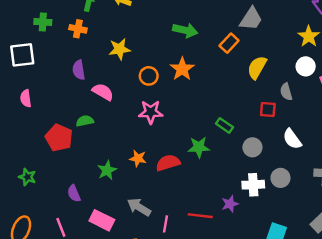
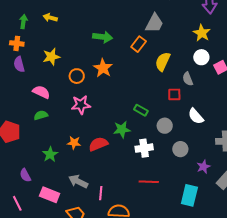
purple semicircle: (79, 70) -> (19, 64), moved
green semicircle: (85, 121) -> (41, 115), moved
gray circle: (280, 178) -> (180, 149), moved
white cross: (253, 185) -> (144, 148), moved
purple star: (230, 204) -> (203, 167), moved
red line: (200, 216) -> (149, 182), moved

